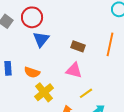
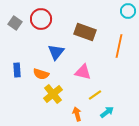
blue triangle: (41, 39) -> (56, 52), moved
brown rectangle: (78, 46) -> (85, 32), moved, size x1.5

